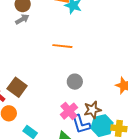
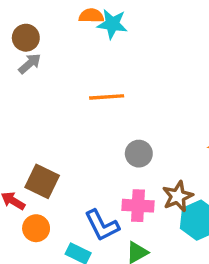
pink cross: (69, 111) -> (138, 206), turned -36
blue L-shape: (81, 124) -> (102, 225), moved

